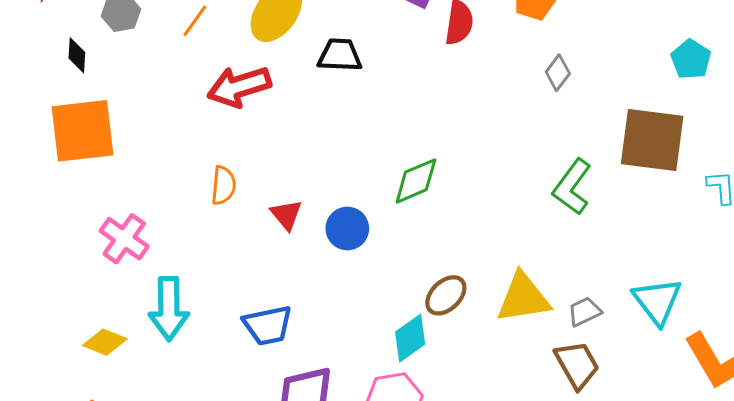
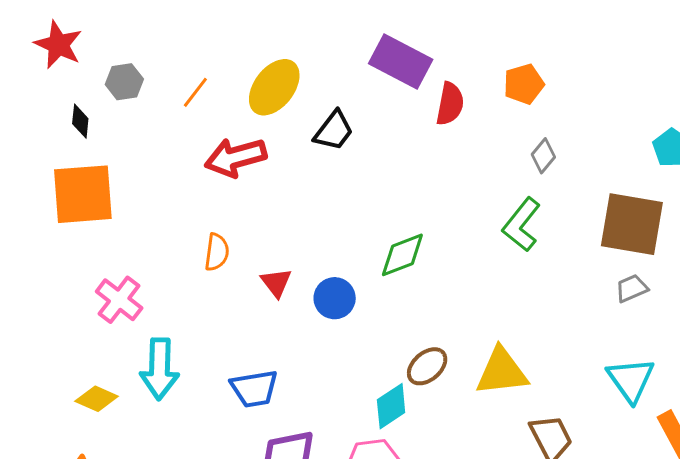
black trapezoid: (340, 55) -> (334, 131), turned 123
green L-shape: (572, 187) -> (521, 225), moved
gray trapezoid: (584, 312) -> (632, 288), moved

